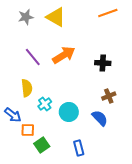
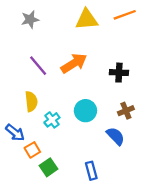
yellow triangle: (56, 17) -> (87, 19), moved, turned -35
cyan circle: (69, 112) -> (85, 111), moved
orange square: (28, 130) -> (32, 150), turned -32

